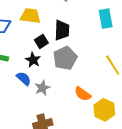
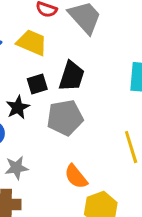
gray star: (42, 88) -> (16, 168), moved

